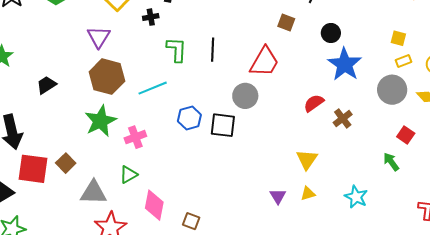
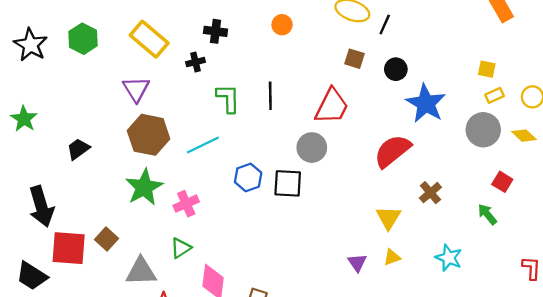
black circle: (331, 33) -> (396, 69), moved
red semicircle: (314, 103) -> (392, 151), size x1.6
brown cross: (343, 118) -> (430, 193), moved

